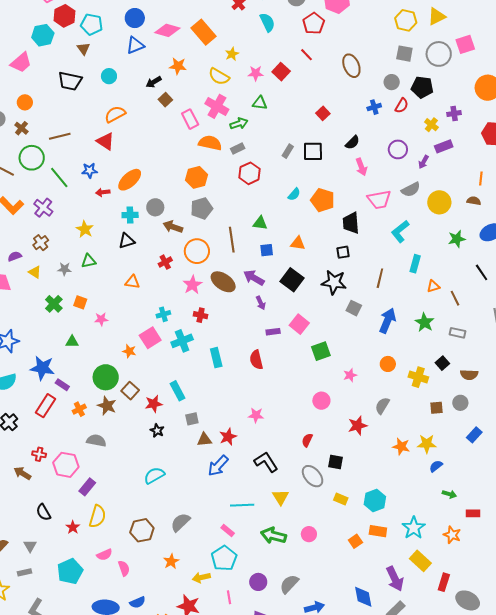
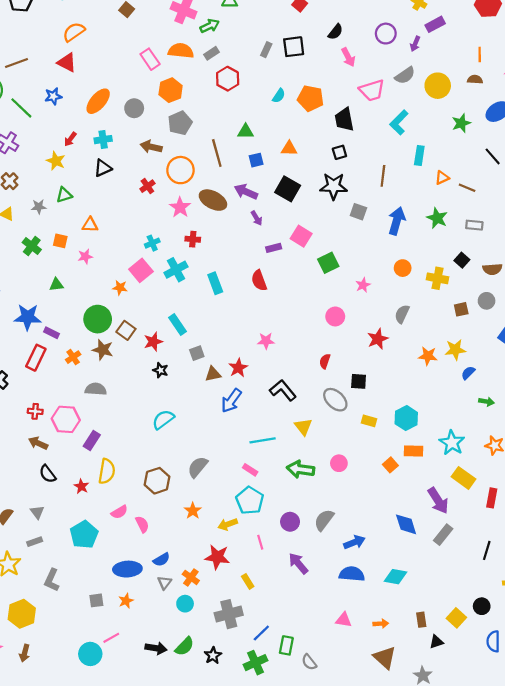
pink rectangle: (190, 119) -> (150, 59), moved
red arrow: (103, 192) -> (70, 139), moved, turned -40
gray circle: (155, 207) -> (134, 108), moved
orange triangle: (132, 282) -> (90, 225), moved
brown line: (455, 298) -> (467, 188), turned -35
brown arrow: (22, 473) -> (38, 443), moved

